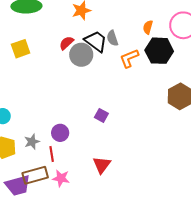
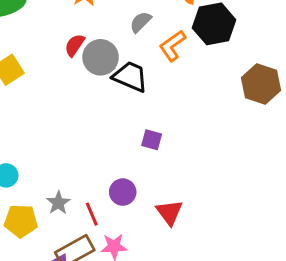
gray semicircle: (112, 38) -> (141, 22), turned 77
black trapezoid: (96, 41) -> (130, 77), moved
purple circle: (60, 133) -> (123, 192), moved

